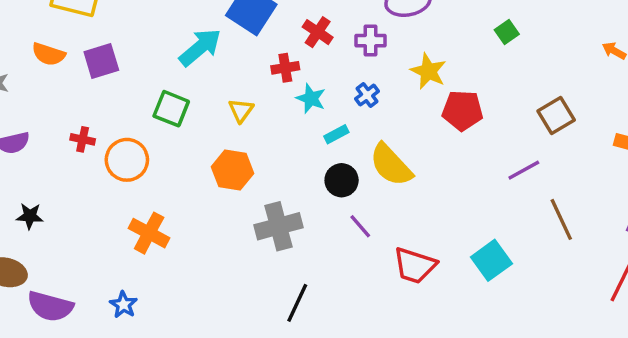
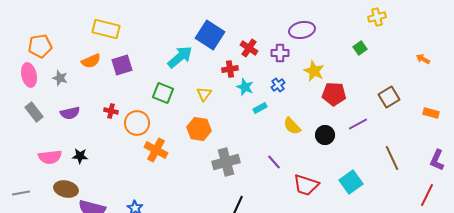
orange semicircle: (49, 54) -> (91, 61), turned -42
yellow semicircle: (391, 165) -> (292, 126), size x0.7
purple line: (524, 170) -> (358, 124), moved
black circle: (342, 180) -> (325, 135), moved
orange cross: (149, 233) -> (156, 150), moved

